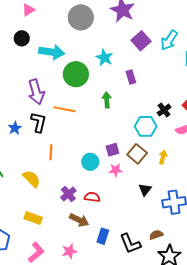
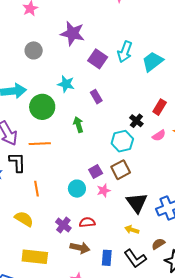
gray circle: (81, 17) -> (34, 50), size x0.7
brown square: (137, 154) -> (121, 170), turned 36
yellow arrow: (163, 157) -> (132, 230), moved, turned -72
black triangle: (145, 190) -> (137, 203), size x1.6
yellow rectangle: (33, 218) -> (35, 257), size x1.4

